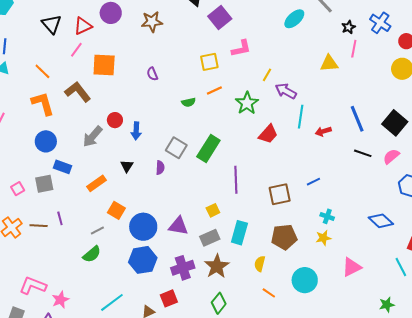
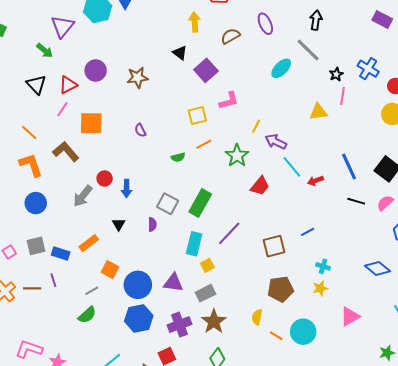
cyan line: (301, 117) -> (292, 167), turned -45
blue rectangle: (63, 167) -> (61, 253), moved
purple line: (236, 180) -> (229, 233), turned 48
cyan rectangle: (239, 233) -> (194, 244), moved
orange line: (269, 293) -> (276, 336), moved

